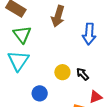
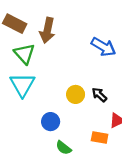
brown arrow: (58, 16) -> (47, 30), moved
blue arrow: (89, 34) -> (103, 47), turned -60

